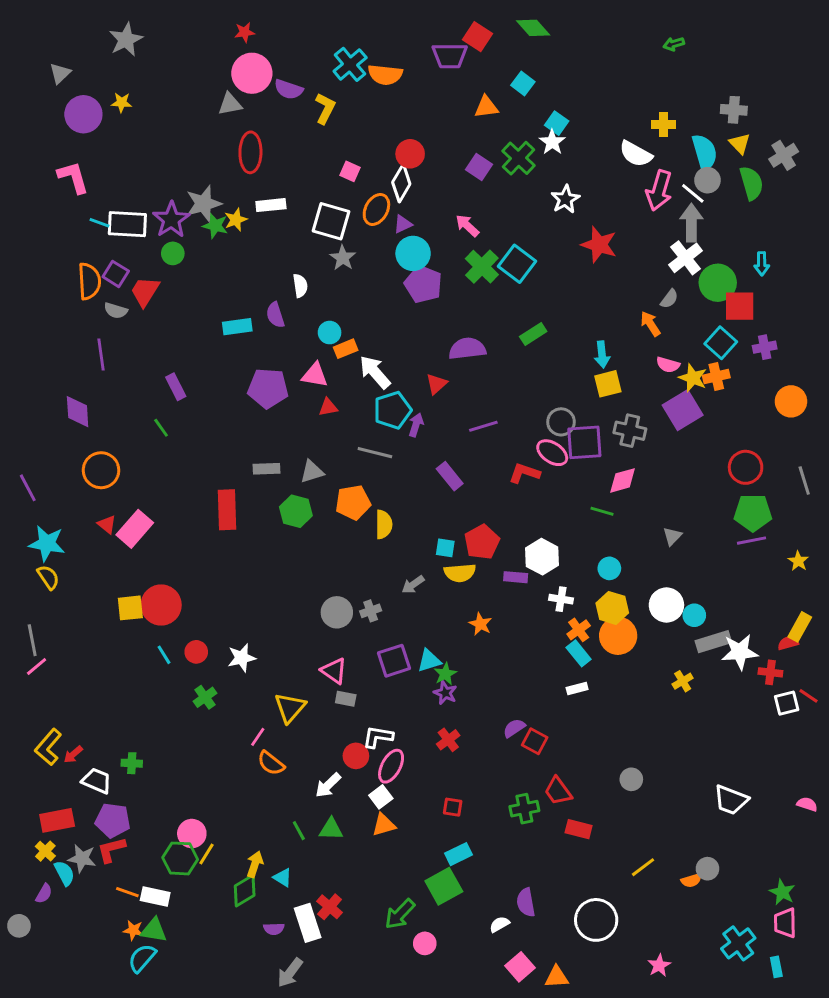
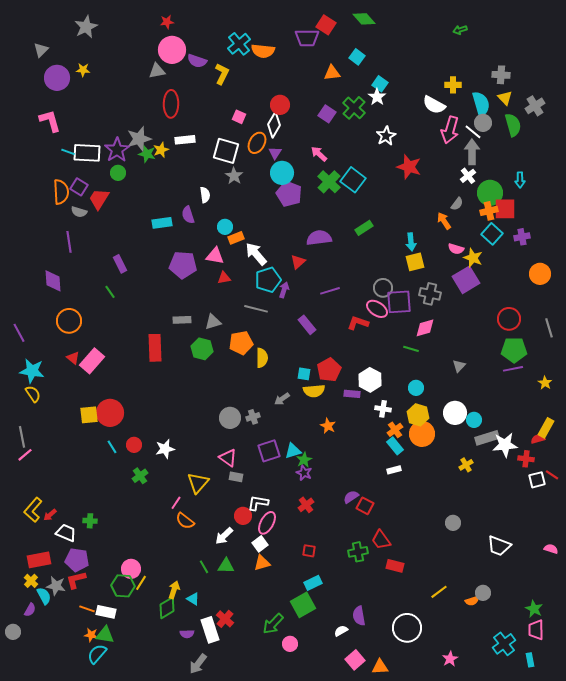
purple triangle: (403, 224) -> (275, 153), turned -32
white cross: (686, 258) -> (468, 176), size x0.7
orange cross: (716, 376) -> (489, 211), moved
gray circle: (631, 779) -> (453, 523), moved

